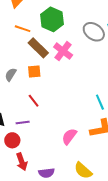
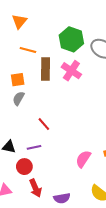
green hexagon: (52, 19) -> (71, 39), moved
brown rectangle: (38, 48) -> (45, 69), turned 50
orange square: (34, 72) -> (18, 80), moved

